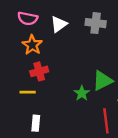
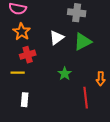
white triangle: (59, 24) -> (57, 38), moved
green triangle: (102, 81) -> (83, 42), moved

